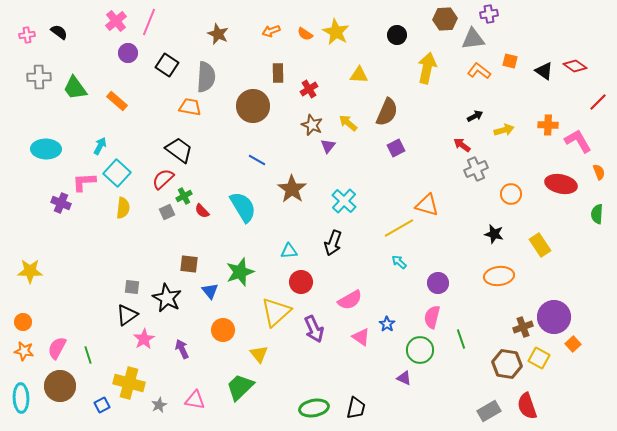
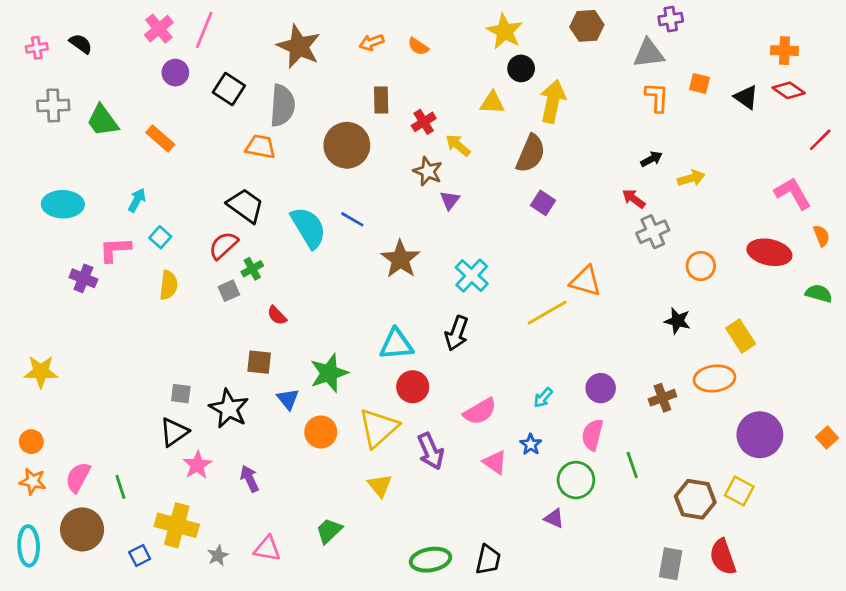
brown hexagon: (445, 19) -> (587, 26), moved
yellow star: (336, 32) -> (505, 31), moved
brown star: (218, 34) -> (299, 46), size x1.5
black circle: (397, 35) -> (521, 68), moved
yellow arrow: (427, 68) -> (553, 101), moved
orange L-shape: (479, 71) -> (657, 97), turned 55
yellow arrow: (348, 123) -> (458, 145), moved
orange cross: (548, 125) -> (785, 51), moved
purple square: (396, 148) -> (543, 203), turned -30
cyan square: (117, 173) -> (160, 237), size x0.6
cyan semicircle: (243, 207) -> (308, 228), moved
red semicircle: (202, 211) -> (277, 315), moved
green semicircle: (597, 214) -> (819, 293), turned 102
cyan triangle: (289, 251) -> (396, 344), size x1.5
cyan arrow: (399, 262) -> (543, 398), moved, turned -91
orange ellipse: (499, 276) -> (715, 379), moved
brown cross: (523, 327) -> (662, 398), moved
orange circle: (223, 330) -> (321, 432), moved
orange square: (573, 344) -> (827, 438), moved
yellow triangle: (259, 354) -> (380, 486), moved
green trapezoid: (240, 387) -> (329, 531), size x0.7
gray rectangle: (489, 411) -> (671, 564), turned -50

